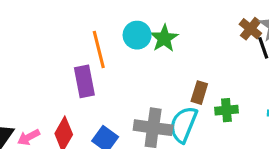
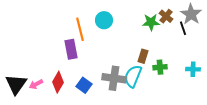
brown cross: (250, 29) -> (166, 16), moved
green star: (164, 38) -> (151, 22), moved, turned 30

